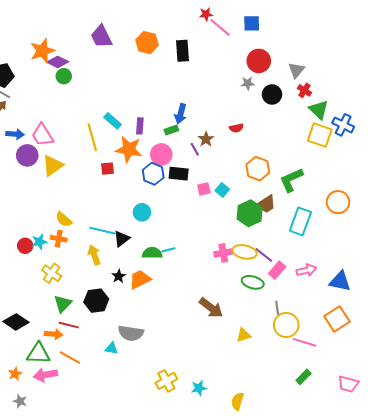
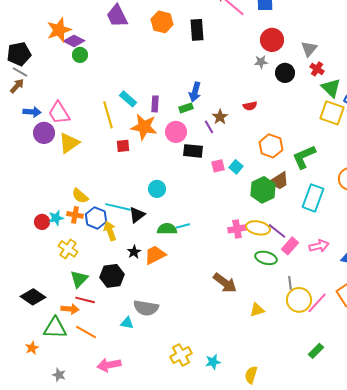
blue hexagon: (153, 174) -> (96, 218), moved
pink line: (304, 342) -> (317, 303), moved, turned -65
pink arrow: (45, 375) -> (109, 365), moved
gray star: (20, 401) -> (59, 375), moved

